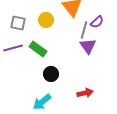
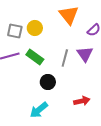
yellow circle: (46, 20) -> (35, 28), moved
gray line: (84, 30) -> (65, 58), moved

